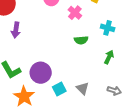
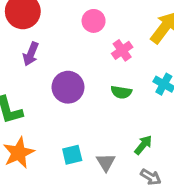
green arrow: (109, 57) -> (143, 145), moved
purple circle: (41, 73) -> (68, 87), moved

